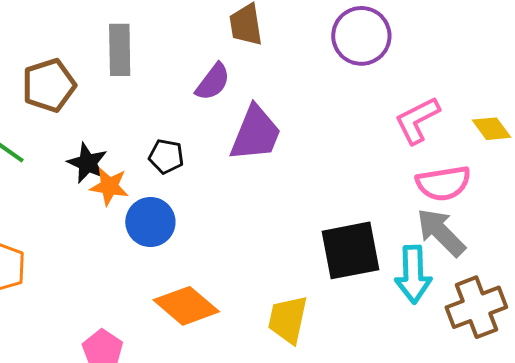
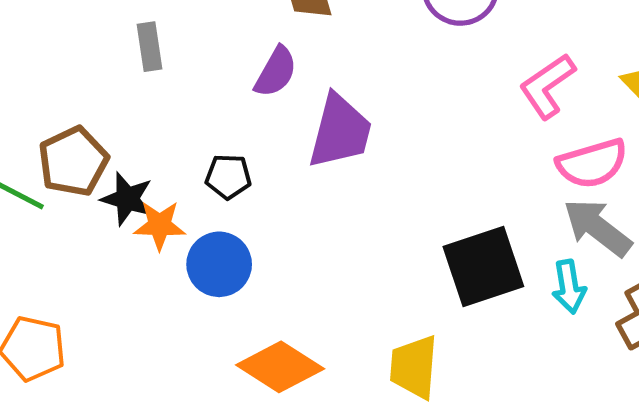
gray rectangle: (120, 50) -> (150, 47), size x0.7
brown pentagon: (49, 85) -> (73, 161), moved
cyan arrow: (413, 274) -> (569, 287), size x0.7

